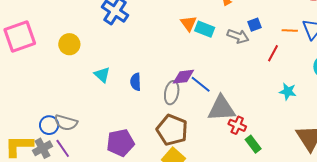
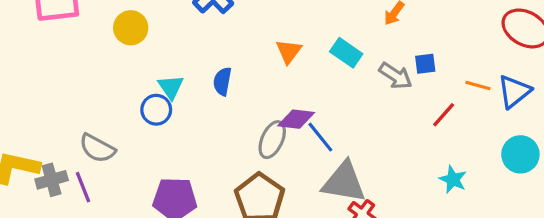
orange triangle: (189, 23) -> (289, 51), moved
blue semicircle: (136, 82) -> (222, 81), moved
blue circle: (49, 125) -> (156, 110), moved

